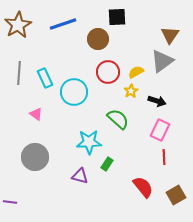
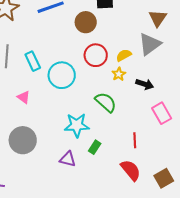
pink rectangle: (160, 130) -> (162, 113), moved, turned -55
red line: (164, 157) -> (135, 140), moved

